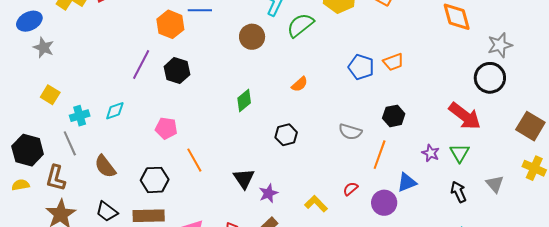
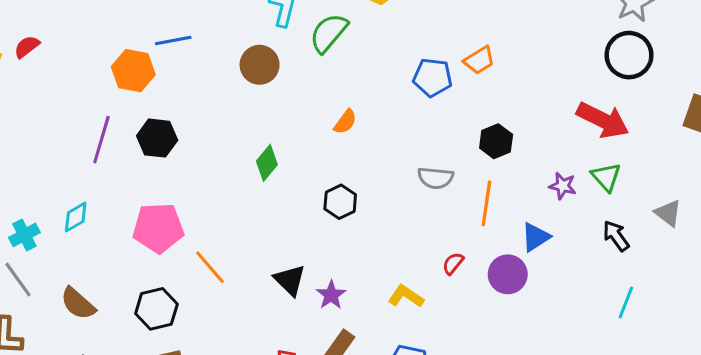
pink pentagon: (166, 128) -> (158, 228), size x1.5

